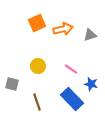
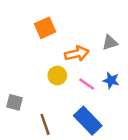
orange arrow: (63, 29) -> (77, 54), moved
yellow circle: (38, 66) -> (57, 75), moved
blue star: (91, 84) -> (111, 80), moved

